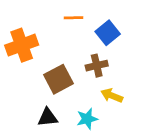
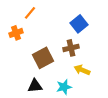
orange line: (74, 18) -> (30, 13), moved, turned -48
orange cross: (22, 45) -> (16, 33), size x0.6

